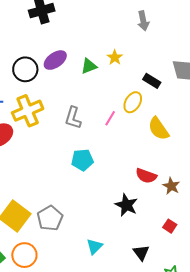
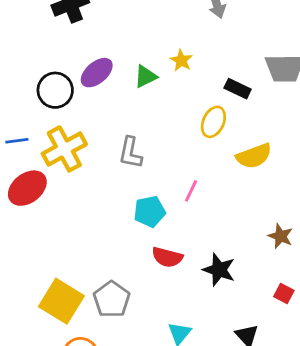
pink line: (110, 118) -> (191, 191), moved
yellow semicircle: (158, 129) -> (254, 156), turned -70
red semicircle: (146, 176) -> (167, 257), moved

